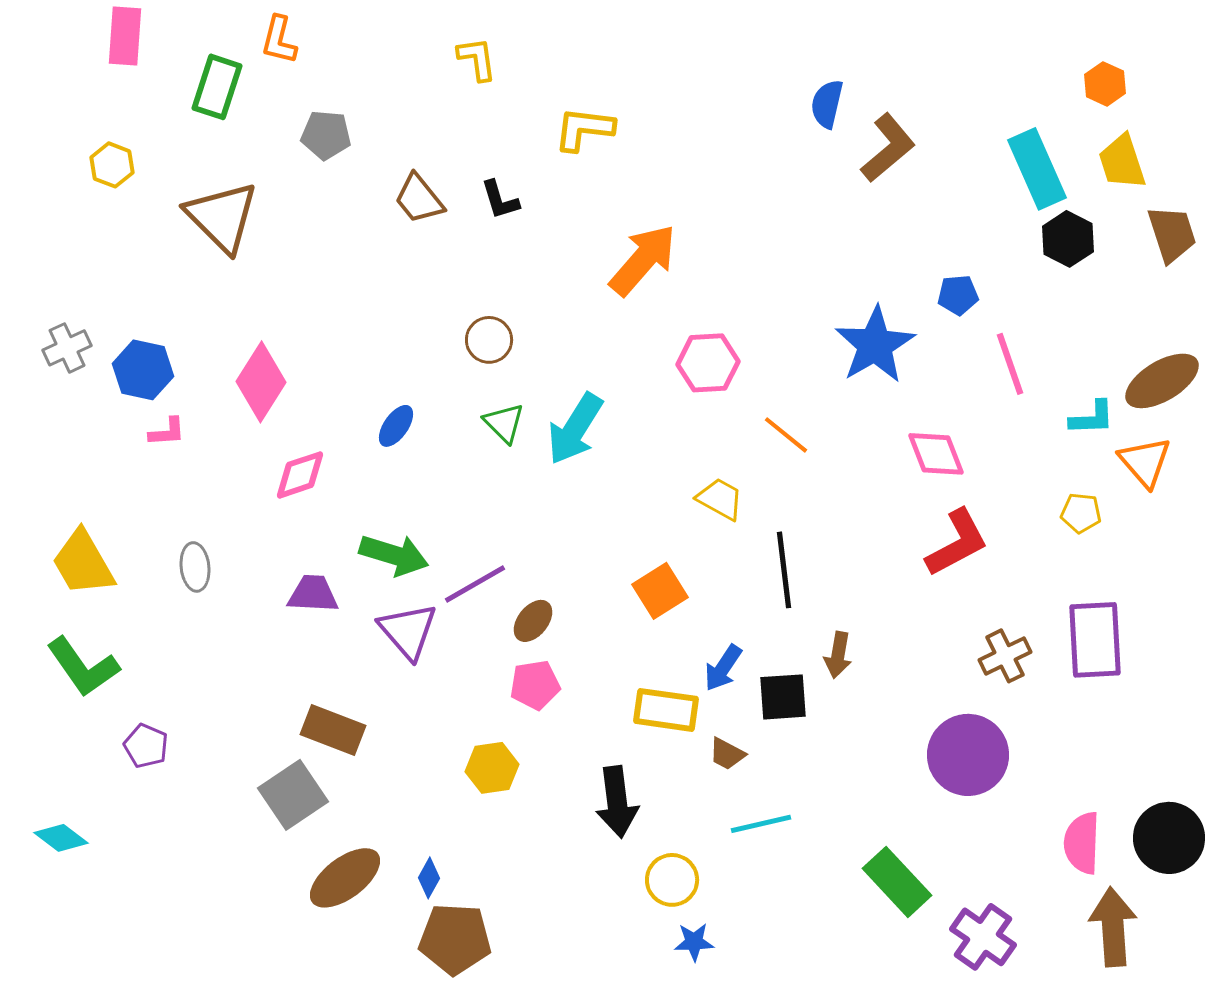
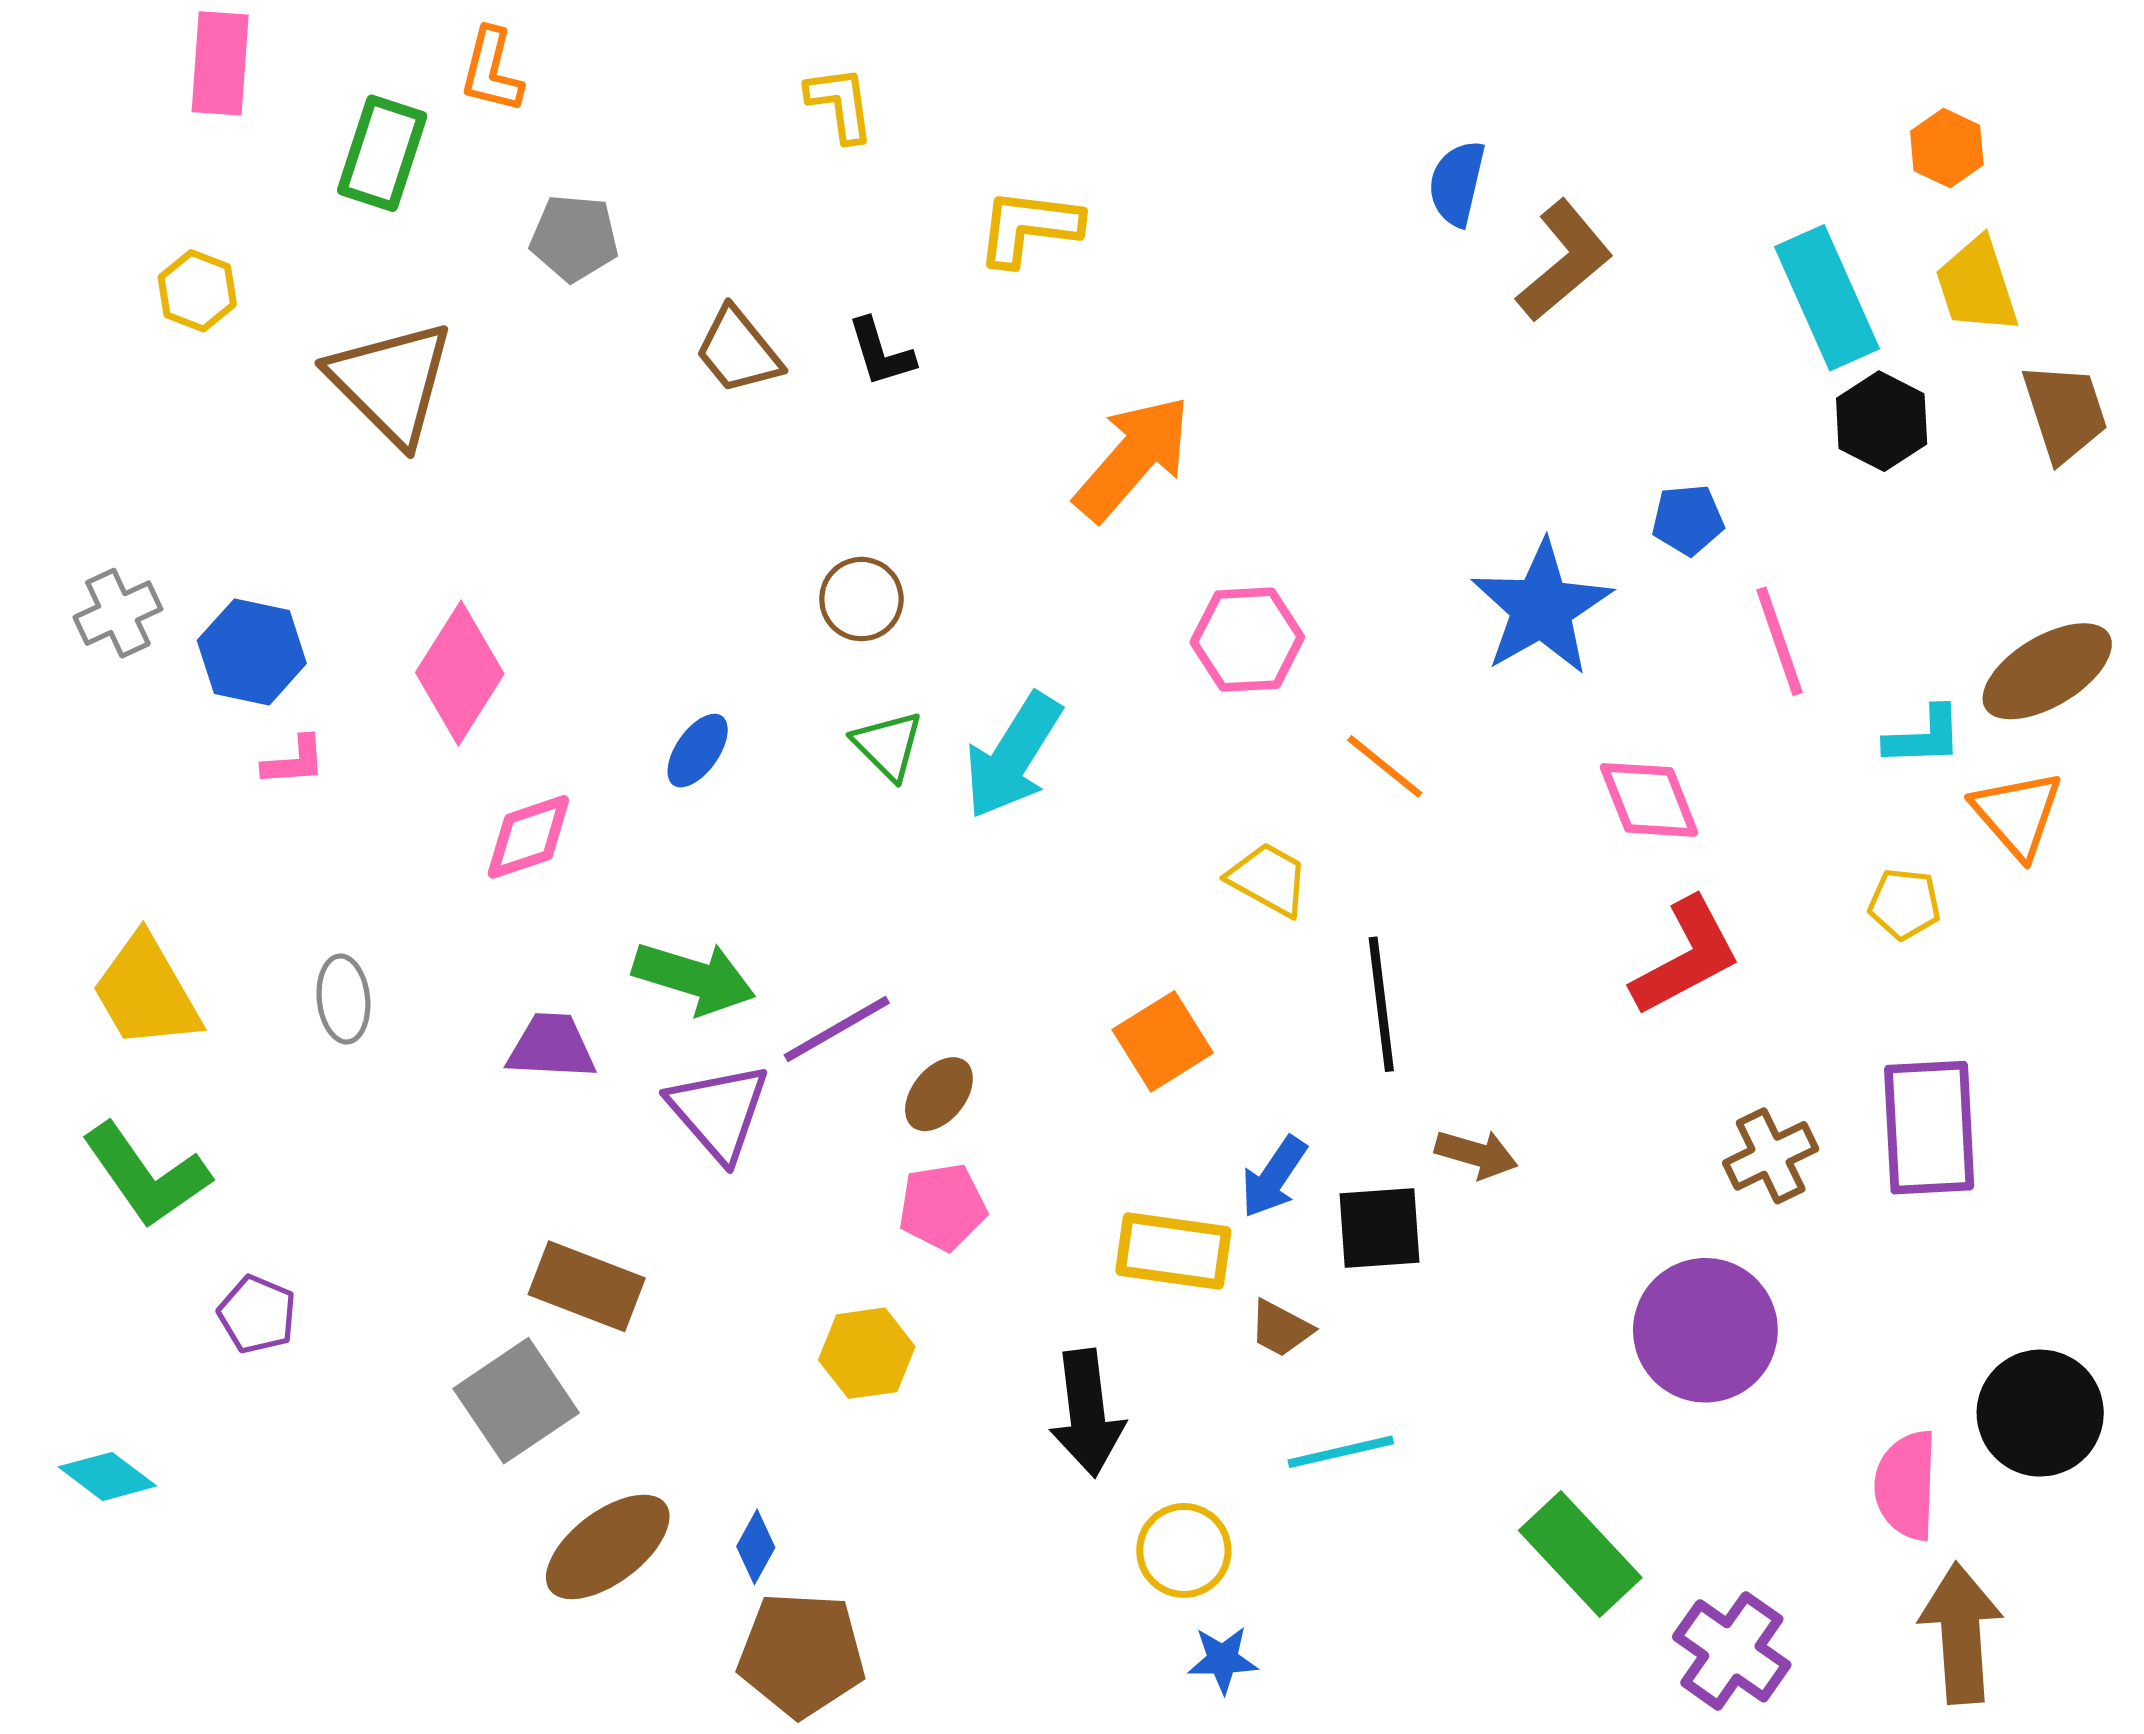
brown arrow: (838, 655) -> (1476, 1154), turned -84
black circle: (1169, 838) -> (2040, 1413), moved

